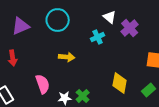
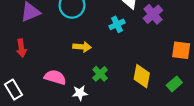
pink semicircle: (43, 84) -> (55, 77), turned -54
green cross: (83, 96) -> (100, 74), moved

